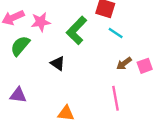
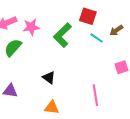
black triangle: (58, 63) -> (49, 78), moved
brown arrow: (124, 63) -> (116, 30), moved

